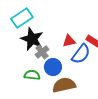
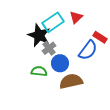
cyan rectangle: (22, 18) -> (53, 22), moved
red triangle: (69, 41) -> (76, 17), moved, turned -32

